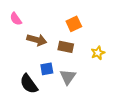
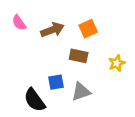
brown arrow: (37, 40) -> (52, 30), moved, turned -36
gray triangle: (68, 77) -> (81, 92), turned 36

